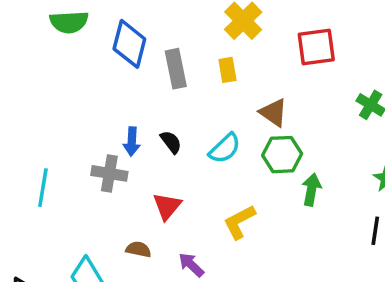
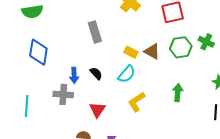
blue diamond: (129, 44) -> (38, 52), moved
yellow rectangle: (227, 70) -> (131, 52), moved, turned -48
green hexagon: (282, 155) -> (181, 47), moved
yellow L-shape: (239, 222) -> (137, 102), moved

